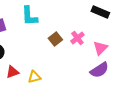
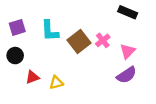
cyan L-shape: (29, 16) -> (50, 31), moved
brown square: (55, 39) -> (79, 41), size x1.5

